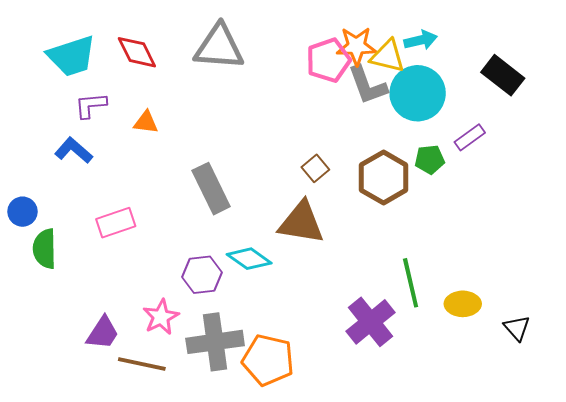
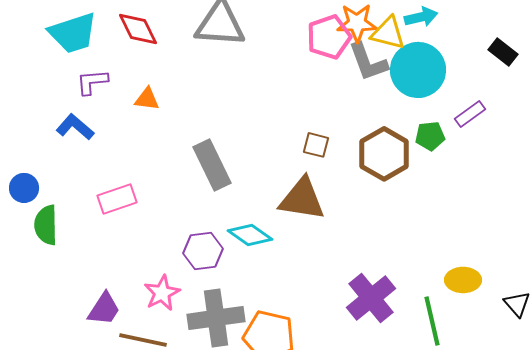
black rectangle: (503, 75) -> (503, 52), size x0.7
brown square: (315, 168) -> (316, 145), turned -36
green line: (411, 283) -> (432, 321), moved

